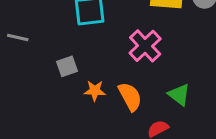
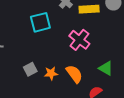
gray square: (67, 66) -> (30, 69), moved

